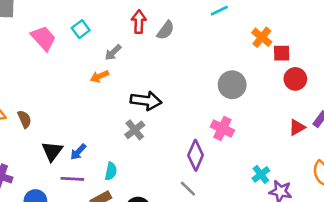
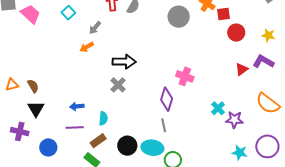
pink trapezoid: (43, 38) -> (30, 14), moved
gray circle: (232, 85) -> (179, 17), moved
black triangle: (52, 151) -> (36, 109), moved
blue arrow: (78, 152) -> (77, 106), turned 48
gray line: (188, 189) -> (164, 125), turned 40

